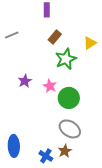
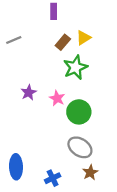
yellow triangle: (90, 43) -> (83, 38), moved
brown star: (65, 151) -> (90, 172), moved
blue cross: (46, 156) -> (53, 178), turned 32

